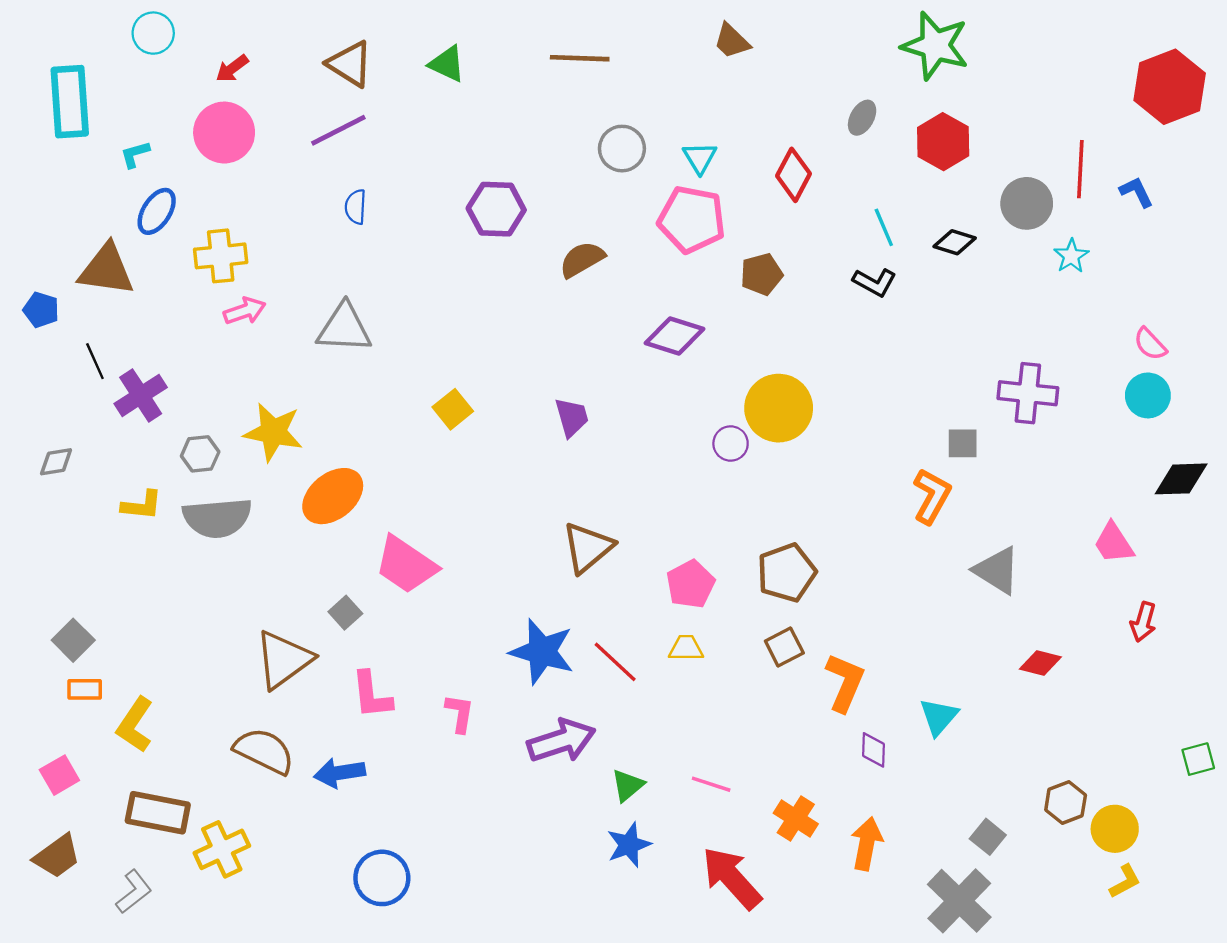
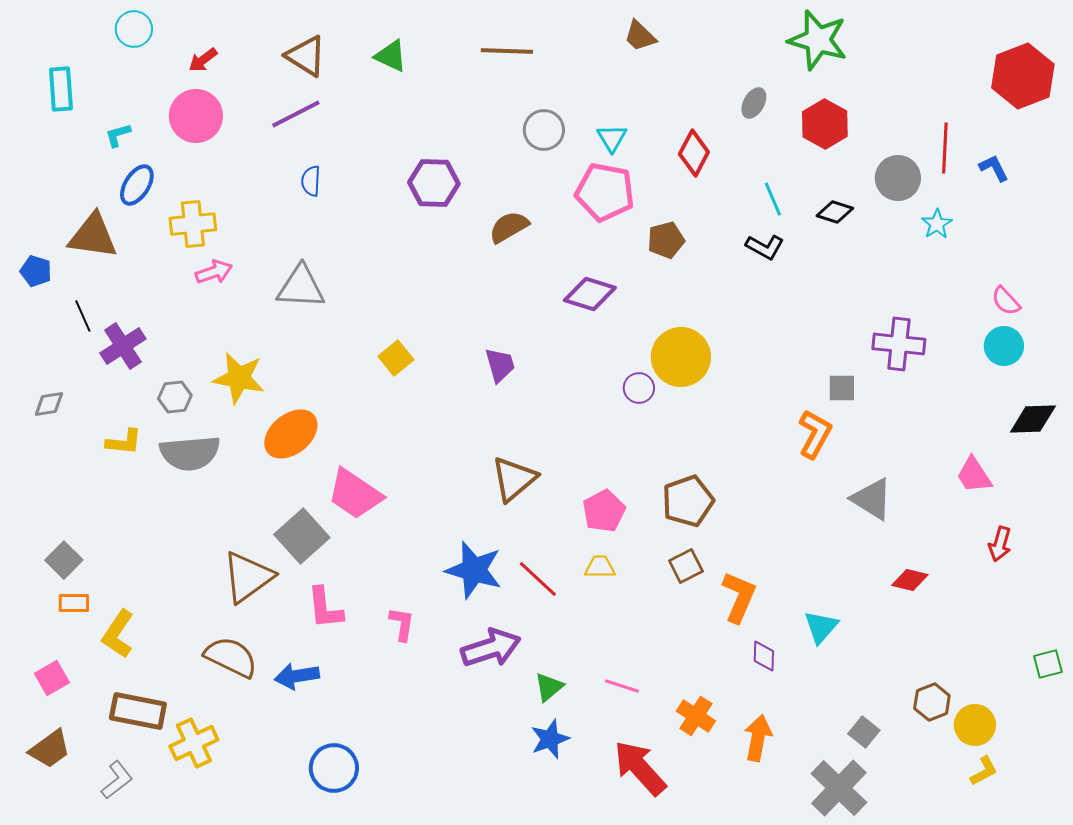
cyan rectangle: (70, 102) -> (61, 89), size x0.7
gray square: (345, 613) -> (302, 536), size x1.8

